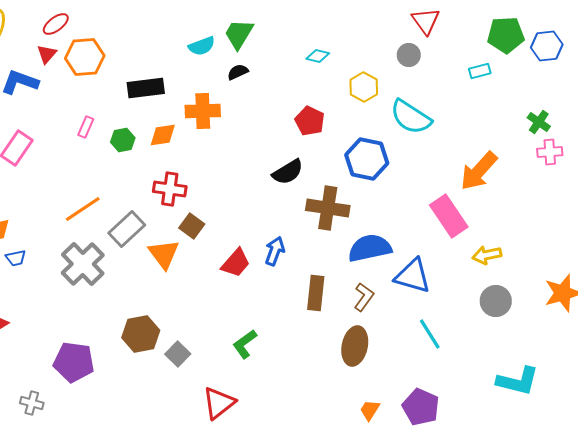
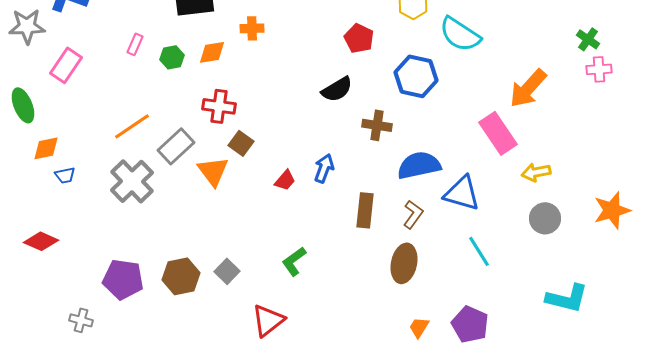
orange cross: (203, 111) -> (252, 28), size x0.7
brown cross: (328, 208) -> (377, 125), size x0.7
red trapezoid: (236, 263) -> (285, 180), size x0.7
brown hexagon: (141, 334) -> (181, 276), moved

